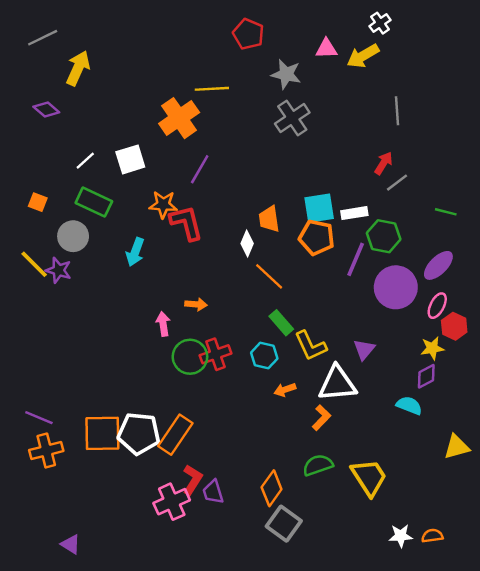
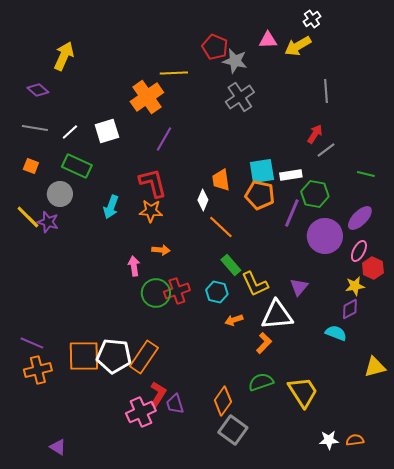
red pentagon: (248, 34) -> (215, 47), moved
gray line: (43, 38) -> (35, 128), moved, turned 35
orange star: (163, 205) -> (151, 211), moved

